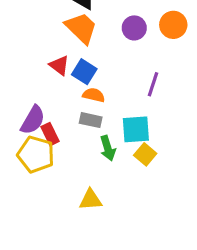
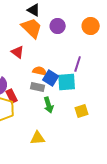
purple circle: (134, 28) -> (58, 26), moved
blue square: (84, 72) -> (51, 78), moved
cyan square: (136, 129) -> (67, 82), moved
yellow square: (145, 154) -> (82, 111), moved, turned 32

